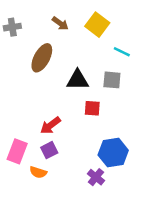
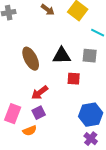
brown ellipse: (42, 58) -> (31, 59), moved, turned -55
orange semicircle: (38, 172) -> (30, 131), turned -40
purple cross: (96, 177) -> (91, 139), moved

